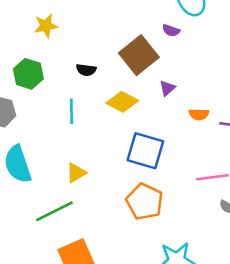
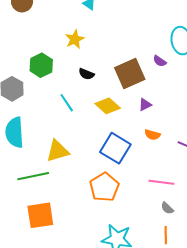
yellow star: (46, 26) -> (75, 39), moved, turned -30
cyan line: (71, 111) -> (67, 103), turned -48
orange semicircle: (199, 114) -> (152, 135), moved
yellow triangle: (76, 173) -> (58, 151), size x1.4

